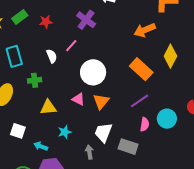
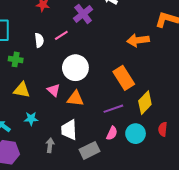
yellow diamond: (170, 56) -> (145, 103), moved
orange triangle: (101, 101) -> (75, 99), turned 42
white trapezoid: (103, 132) -> (69, 130), turned -40
gray rectangle: (128, 147) -> (90, 150), turned -60

